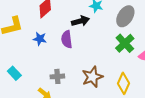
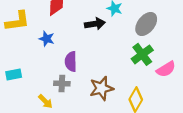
purple semicircle: (67, 39) -> (71, 62), moved
cyan rectangle: (14, 73) -> (14, 74), turned -64

